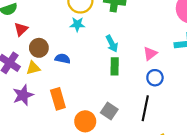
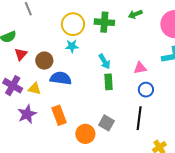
brown circle: (39, 48) -> (44, 61), moved
pink triangle: (150, 54) -> (140, 68), turned 32
blue semicircle: (63, 59) -> (61, 78), size x1.5
yellow triangle: (33, 68) -> (35, 89), turned 32

